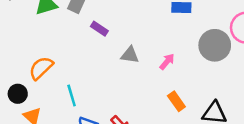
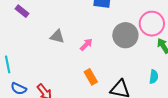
purple rectangle: (99, 29) -> (22, 11), moved

